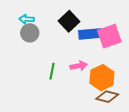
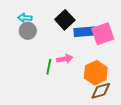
pink arrow: (79, 66) -> (65, 59), moved
brown diamond: (107, 97) -> (101, 91), turned -30

